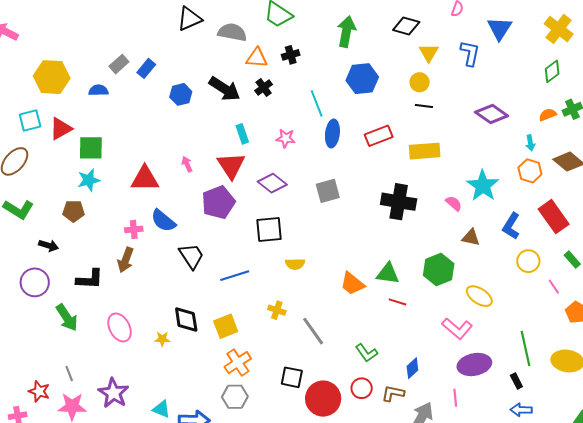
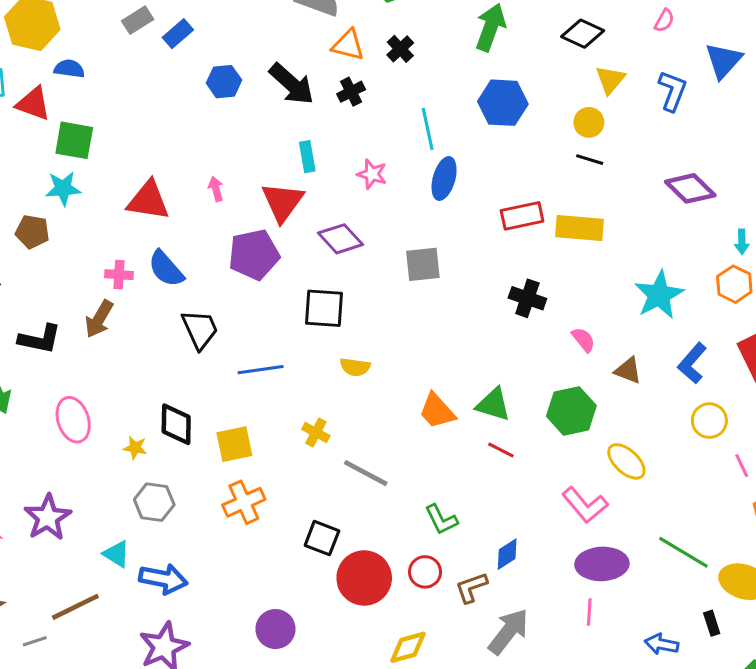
black cross: (291, 55) -> (400, 49), turned -36
blue semicircle: (98, 90) -> (69, 69), moved
red triangle: (61, 129) -> (33, 104), turned 40
red rectangle: (379, 136) -> (522, 216), moved
black cross: (399, 202) -> (527, 298), size x0.7
pink semicircle: (454, 203) -> (583, 340), moved
gray line: (313, 331) -> (366, 473), turned -36
green line: (526, 348) -> (683, 552), turned -56
black rectangle: (516, 381) -> (712, 623), moved
brown L-shape: (393, 393) -> (471, 587), turned -40
gray hexagon: (235, 397) -> (154, 502), moved
pink line: (455, 398) -> (589, 612), moved

